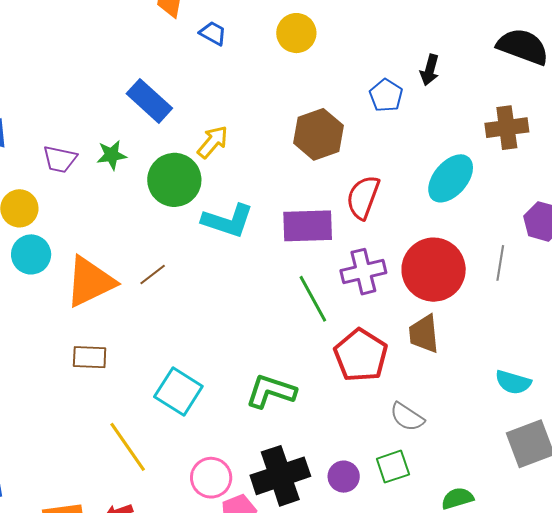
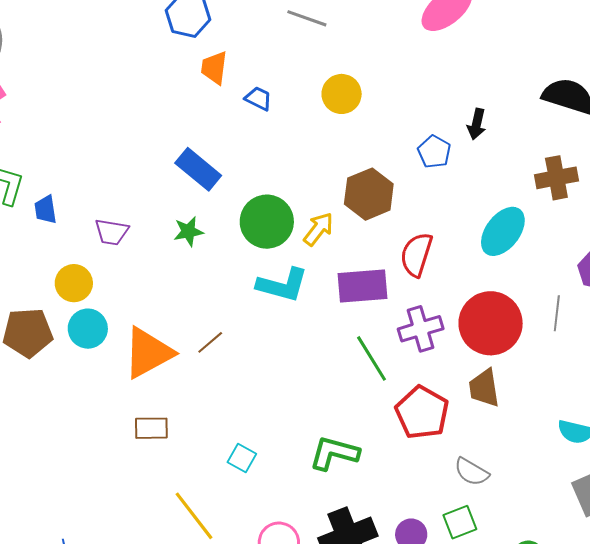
yellow arrow: (213, 142) -> (318, 229), moved
green star: (112, 155) -> (188, 231), moved
green circle: (174, 180) -> (267, 222), moved
cyan square: (178, 392) -> (242, 458), size x0.6

